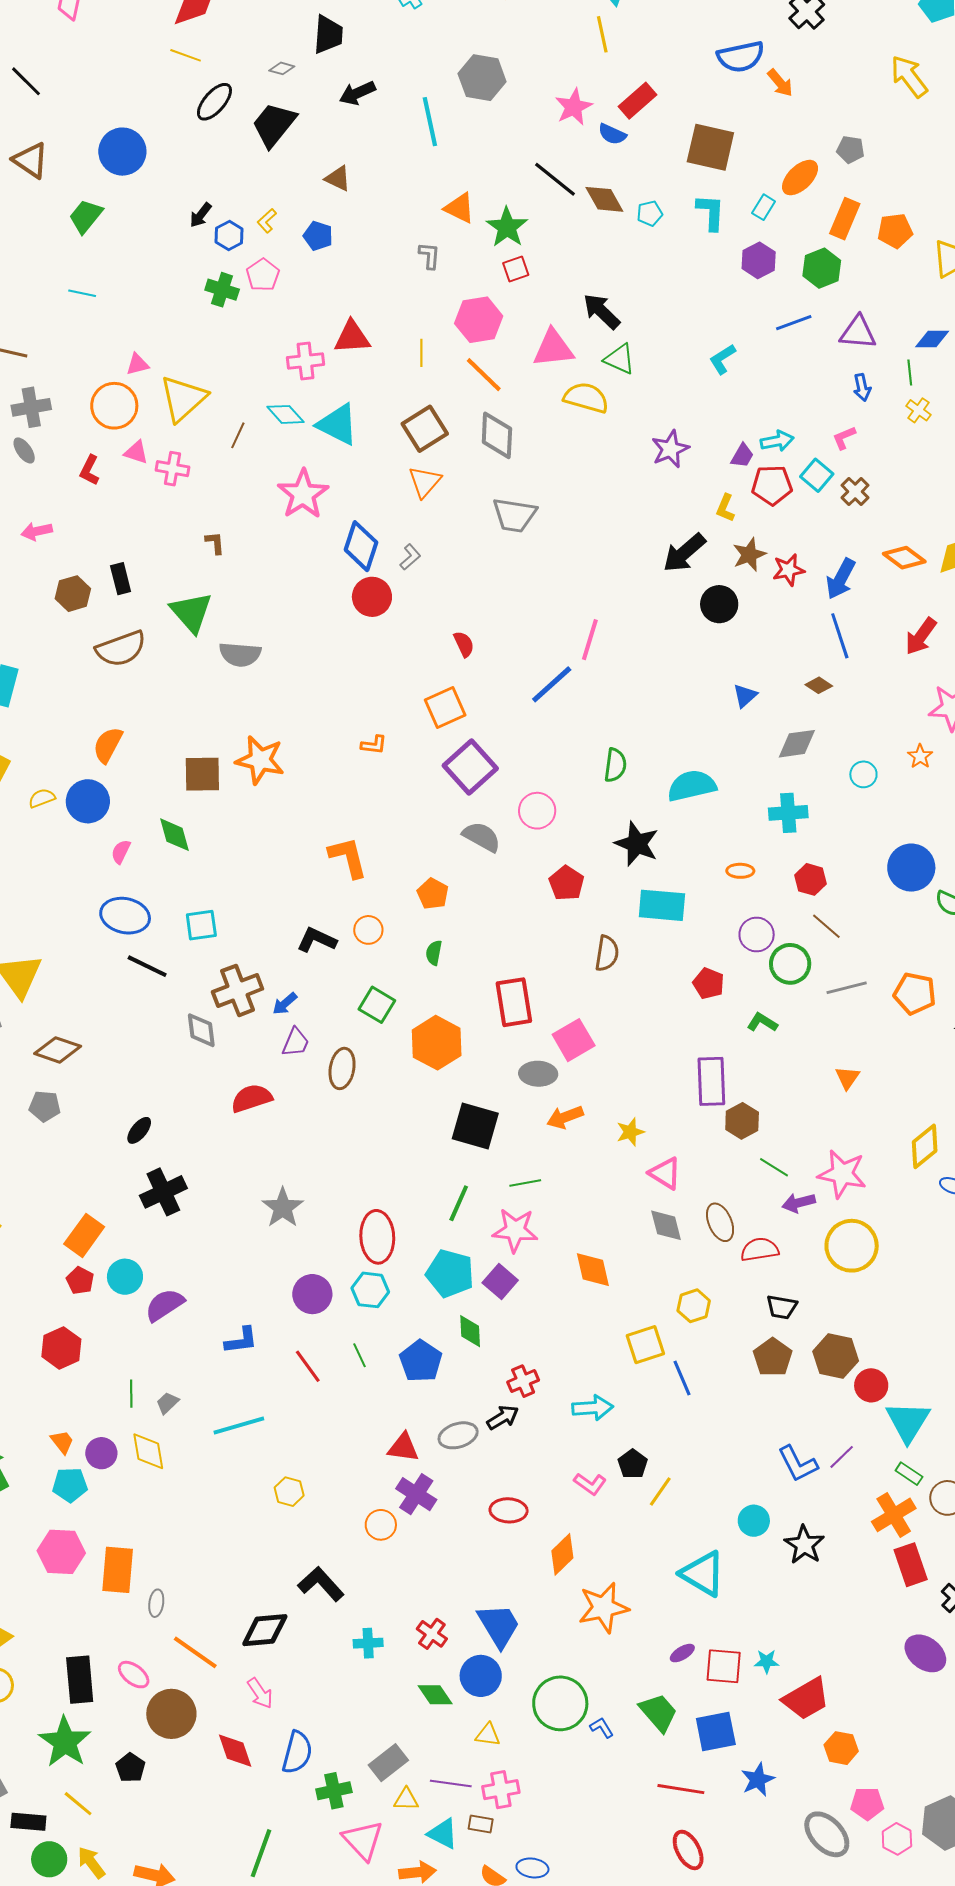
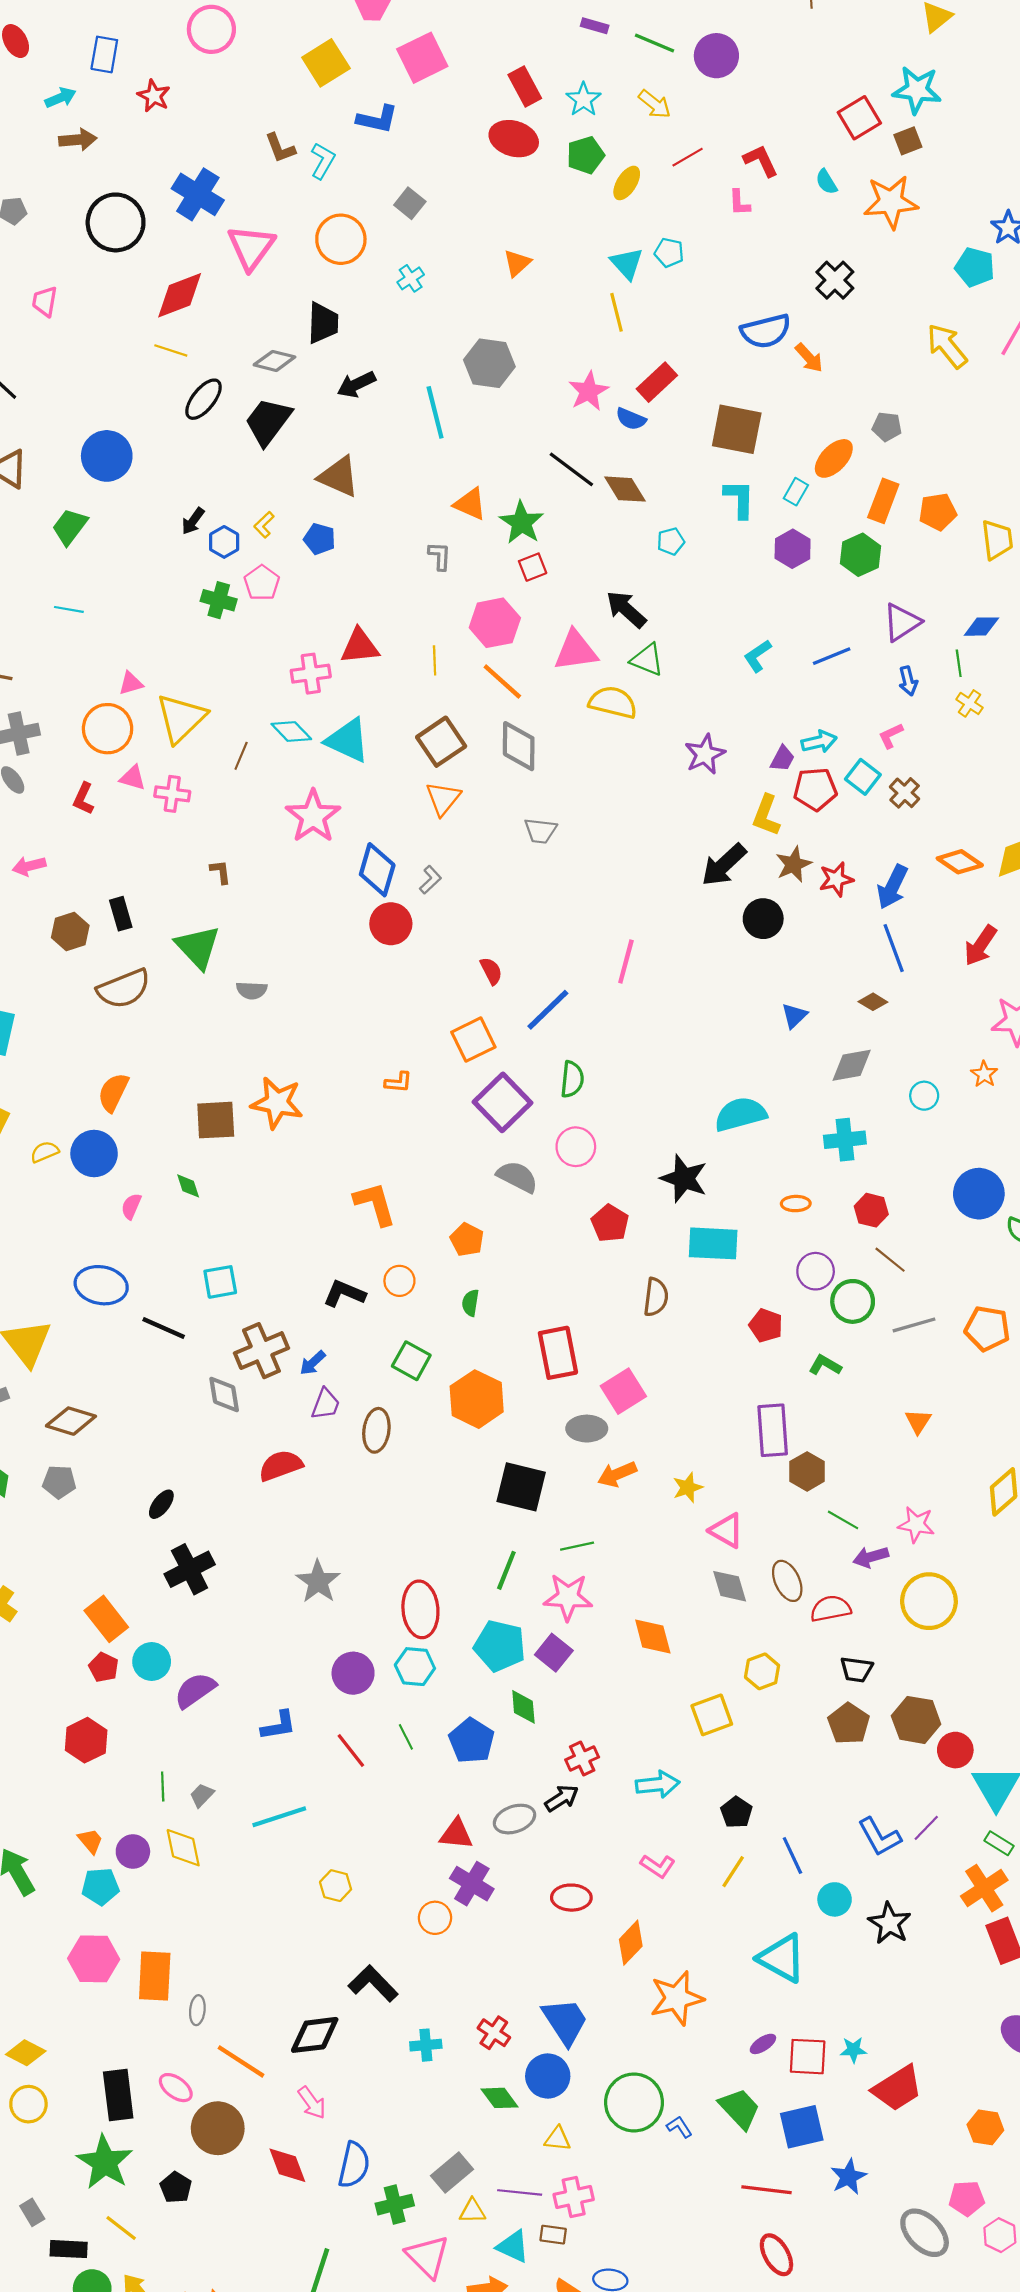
gray diamond: (282, 68) -> (274, 361), size x1.5
brown triangle: (338, 178) -> (339, 477), size x1.5
cyan pentagon: (650, 213) -> (671, 541), moved
blue line: (794, 323) -> (832, 656), moved
purple triangle: (858, 332) -> (902, 622), turned -36
yellow L-shape: (725, 508) -> (766, 815), size x1.4
gray trapezoid: (514, 515) -> (540, 831), size x0.7
gray semicircle: (240, 654) -> (252, 990), size x0.7
blue line: (552, 684) -> (548, 1010), moved
green semicircle: (615, 765) -> (572, 1079), moved
green diamond: (175, 835) -> (188, 1186), size x0.7
blue ellipse: (125, 916) -> (101, 1285), moved
pink star: (842, 1174) -> (916, 1525), size x0.7
orange rectangle: (84, 1235) -> (106, 1619), turned -72
blue line: (682, 1378) -> (792, 1856), moved
black pentagon: (633, 1464) -> (736, 1812), moved
orange hexagon: (841, 1748) -> (985, 2127), moved

